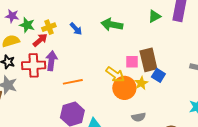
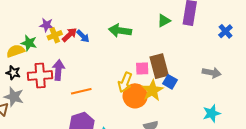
purple star: (12, 16) -> (46, 25), moved
green star: (27, 25) -> (29, 43), moved
red arrow: (40, 40) -> (69, 35), moved
yellow arrow: (115, 74) -> (125, 82), turned 78
yellow star: (141, 83) -> (152, 90), size x1.5

